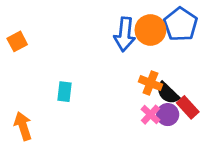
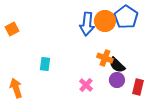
red rectangle: (188, 107) -> (138, 87), moved, turned 56
pink cross: (150, 115) -> (86, 85), moved

